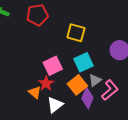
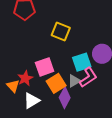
cyan square: (83, 62) -> (82, 62), moved
pink square: (53, 66) -> (45, 67), moved
pink L-shape: (110, 90) -> (88, 77), moved

